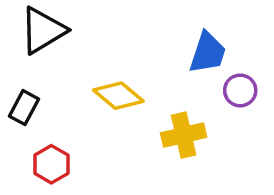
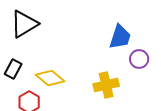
yellow diamond: (118, 96) -> (50, 78), moved

